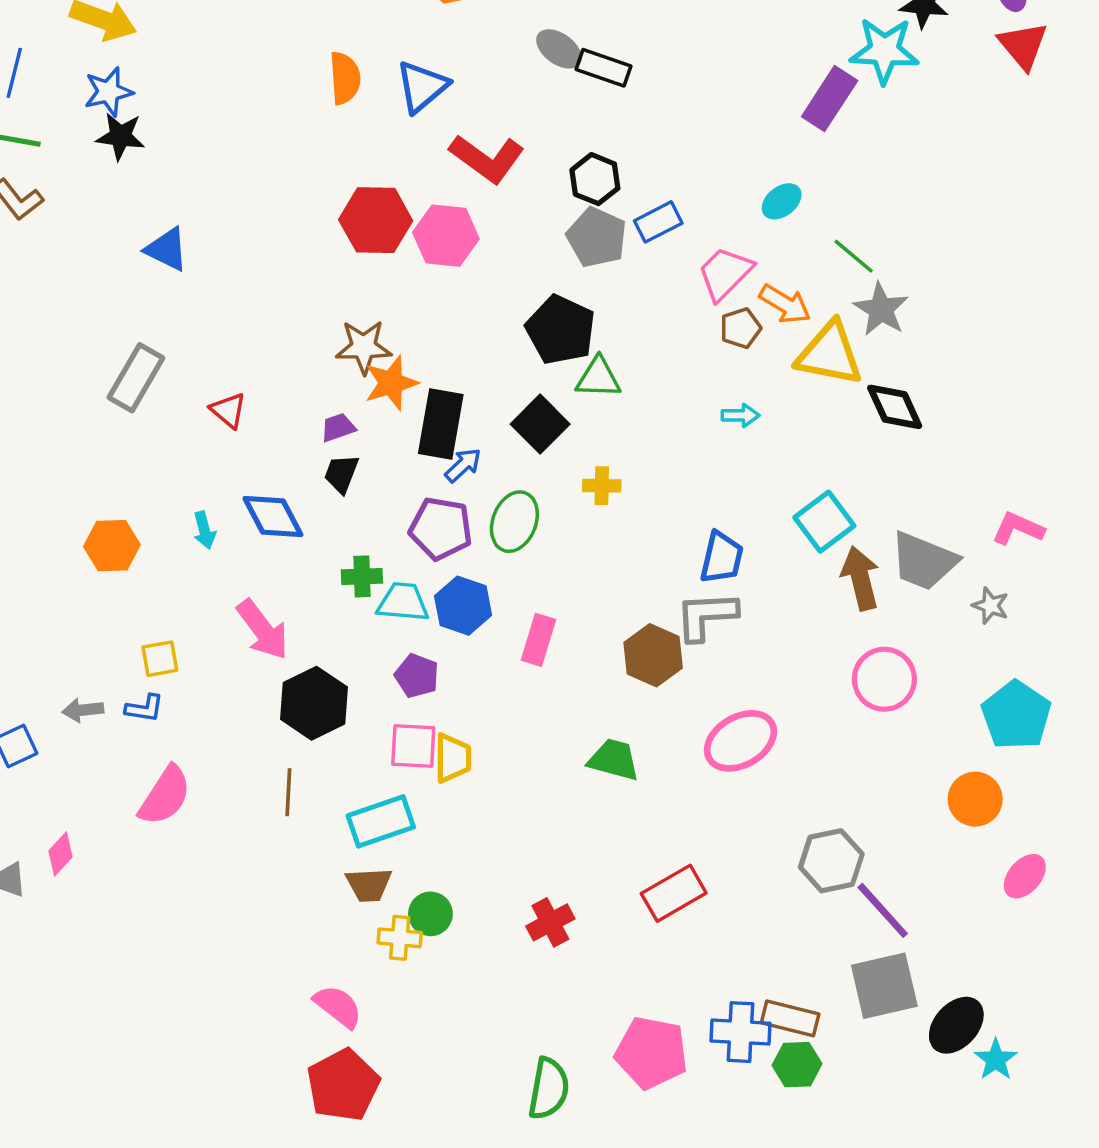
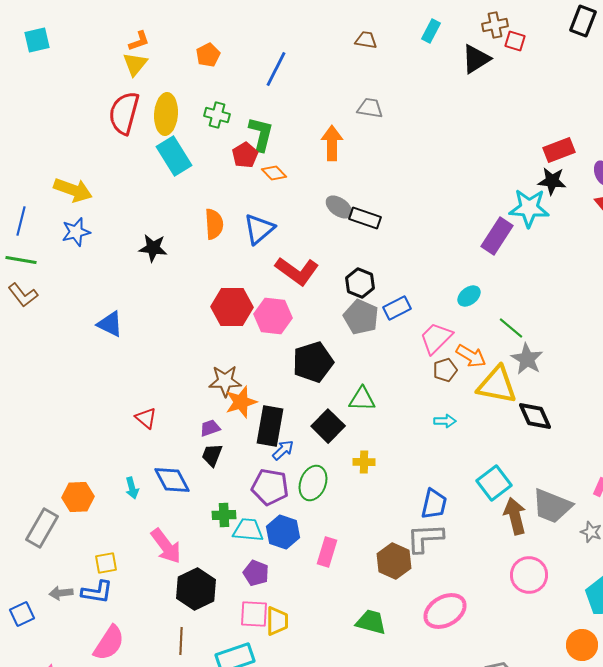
black star: (120, 136) -> (153, 248), moved
black pentagon: (561, 330) -> (313, 362), moved, turned 30
gray rectangle: (136, 378) -> (42, 528), moved
blue L-shape: (144, 708) -> (97, 592), size x1.4

